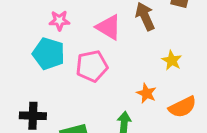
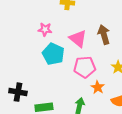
cyan pentagon: (49, 54) -> (53, 54), moved
pink pentagon: (92, 66) -> (85, 67), moved

